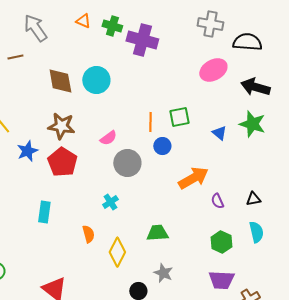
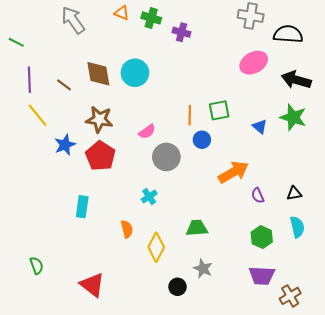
purple cross: (142, 40) -> (182, 32), size x0.6
brown line: (15, 57) -> (64, 85), moved, turned 49

